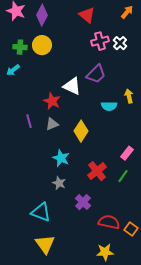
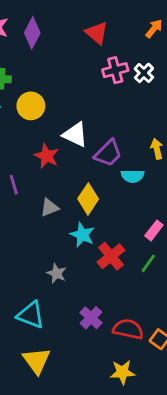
yellow circle: (42, 45) -> (31, 106), moved
purple trapezoid: (96, 74) -> (108, 153), moved
cyan semicircle: (109, 106) -> (132, 176), moved
gray triangle: (52, 124) -> (49, 208), moved
cyan star: (61, 158) -> (82, 235), moved
purple cross: (83, 202) -> (91, 318), moved

